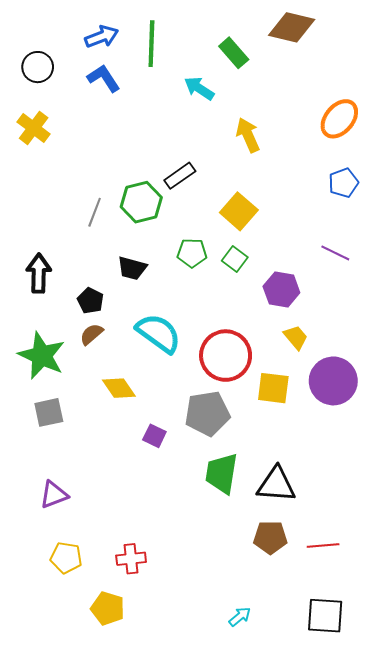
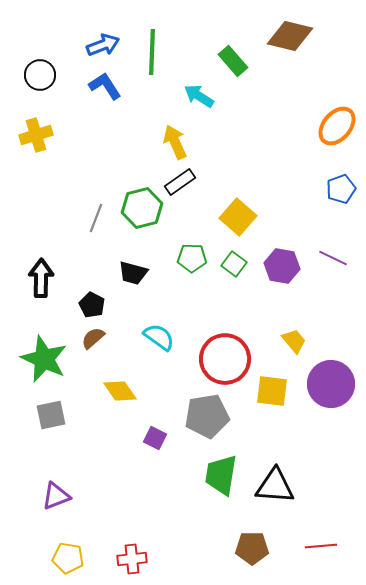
yellow cross: (34, 128) -> (36, 135), turned 36
yellow arrow: (248, 135) -> (175, 142), moved
purple hexagon: (281, 290) -> (282, 266), moved
cyan semicircle: (159, 333) -> (159, 337), size x0.7
brown pentagon: (270, 537) -> (252, 548), moved

